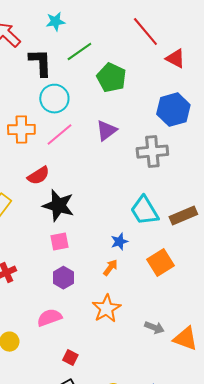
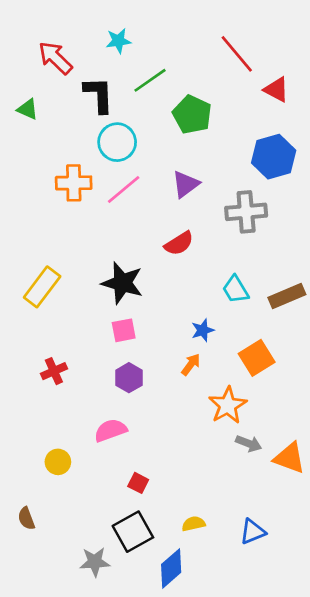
red semicircle: (38, 176) -> (179, 243), moved
cyan trapezoid: (144, 211) -> (236, 289), size x0.7
orange star: (106, 309) -> (228, 405), moved

